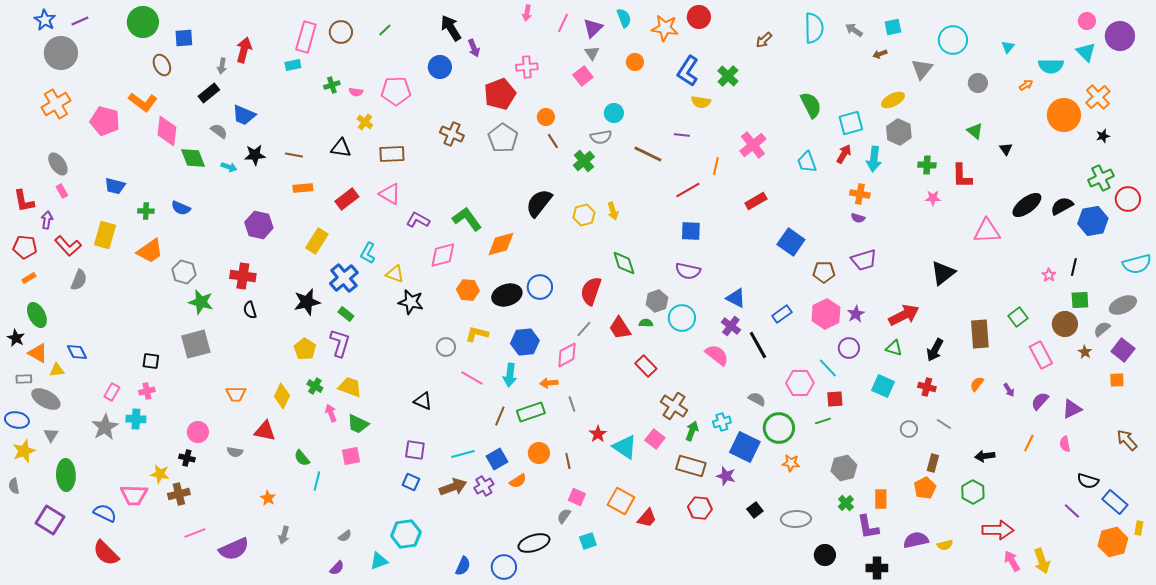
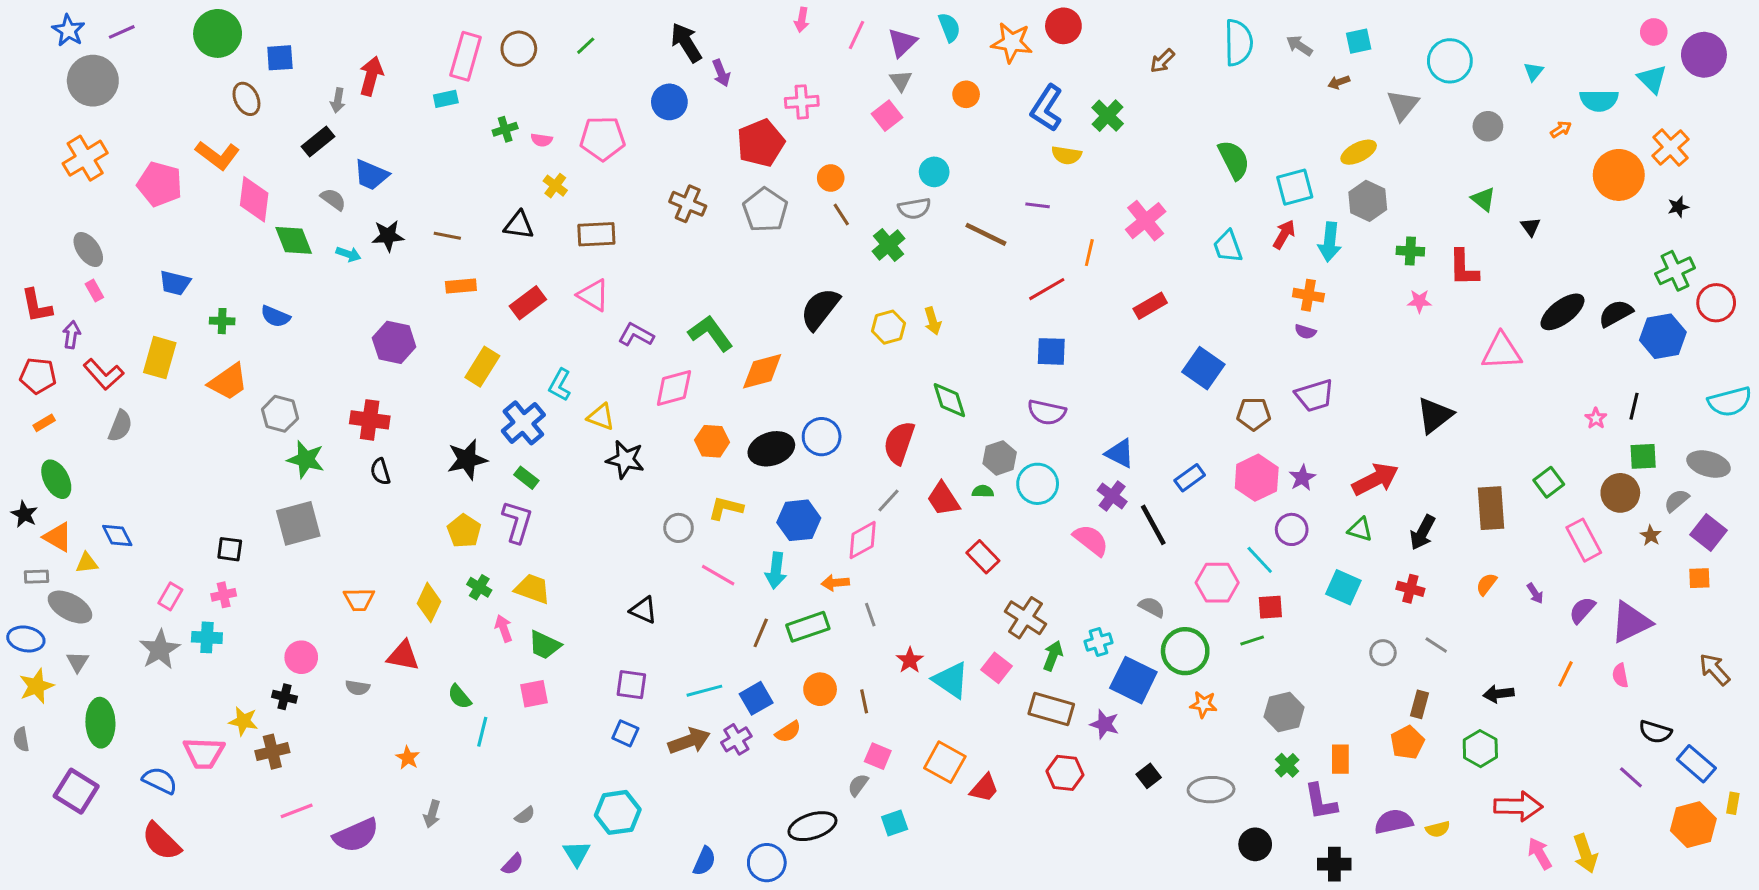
gray ellipse: (1123, 305) -> (1709, 464), turned 40
purple triangle: (1072, 409) -> (1631, 622), size x1.4
cyan triangle: (379, 561) -> (577, 853), turned -42

